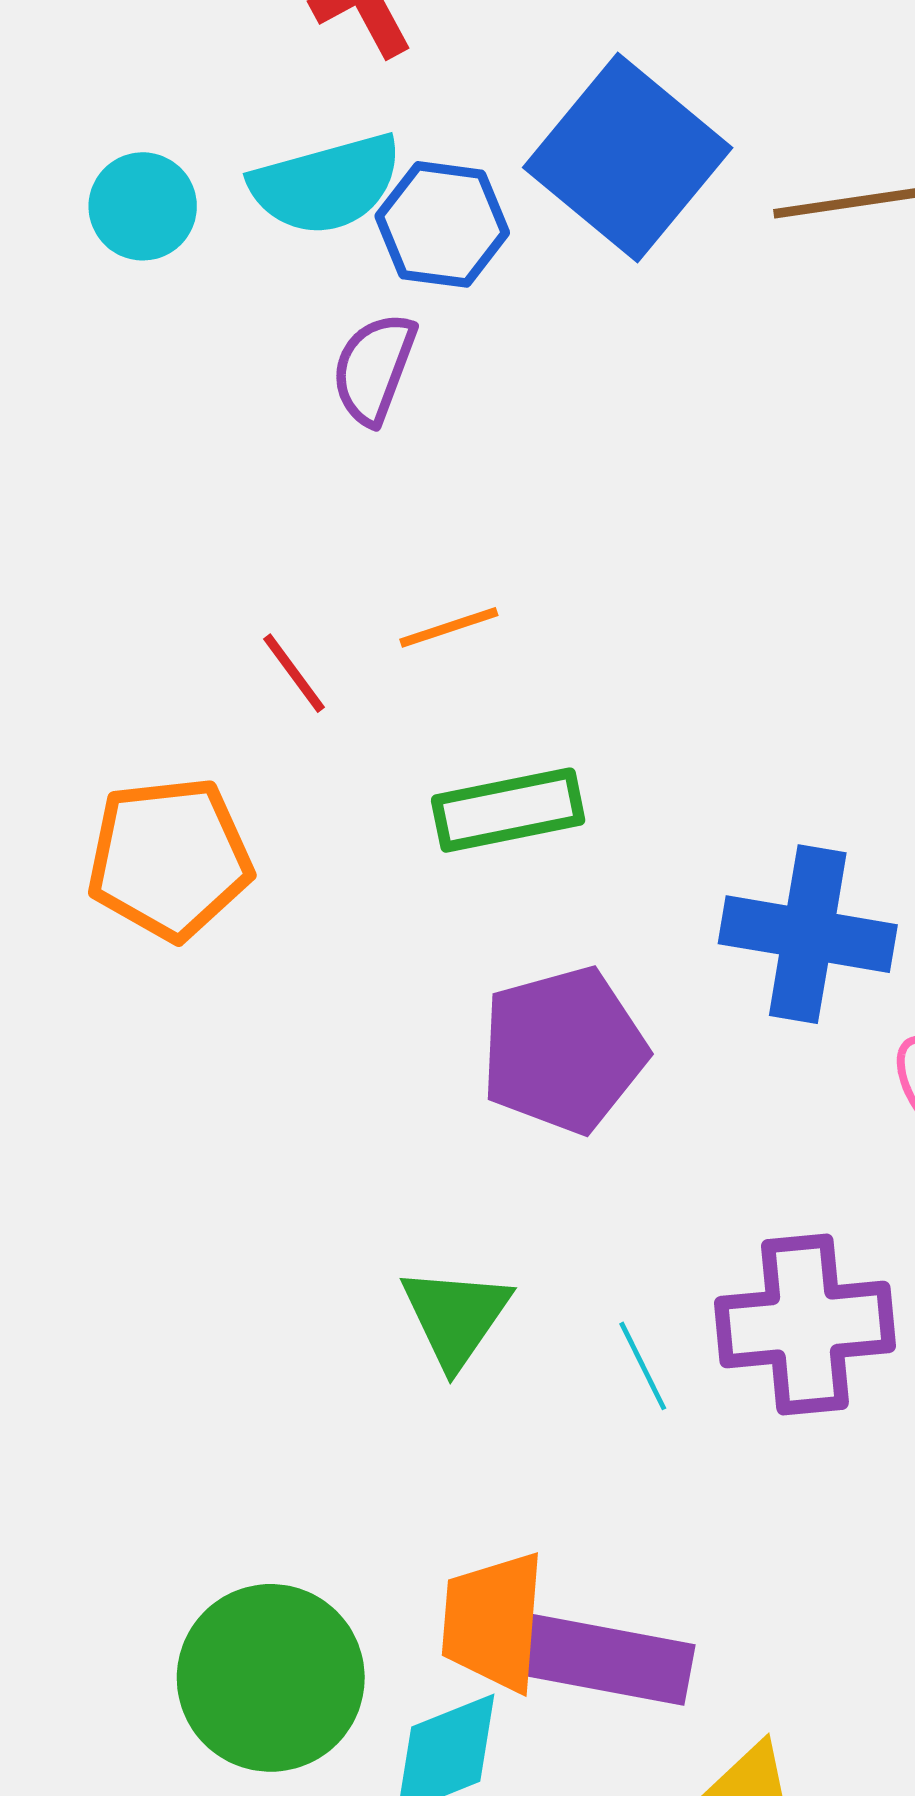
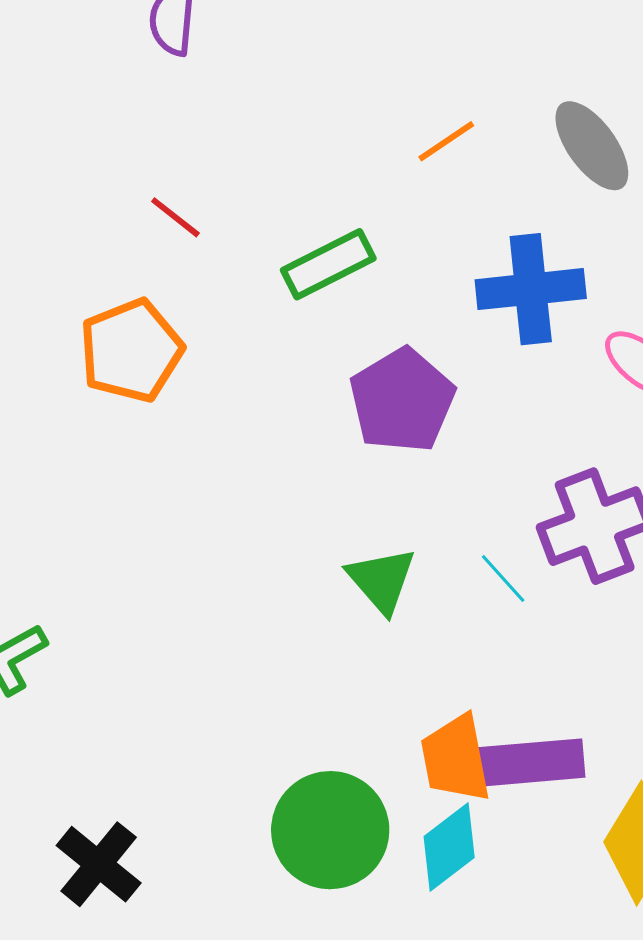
orange line: (449, 627) -> (446, 141), moved

